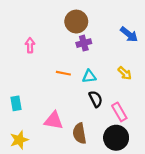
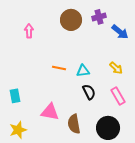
purple cross: (84, 43) -> (99, 17), moved
pink arrow: (30, 45) -> (29, 31), moved
pink rectangle: (119, 112) -> (118, 96), moved

